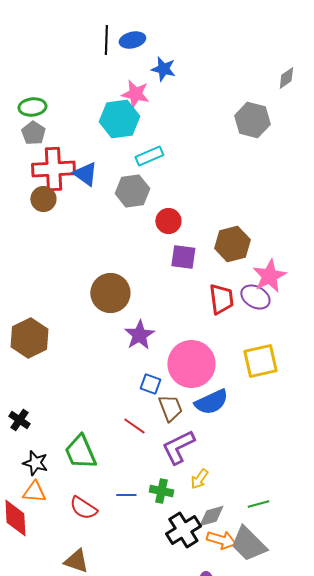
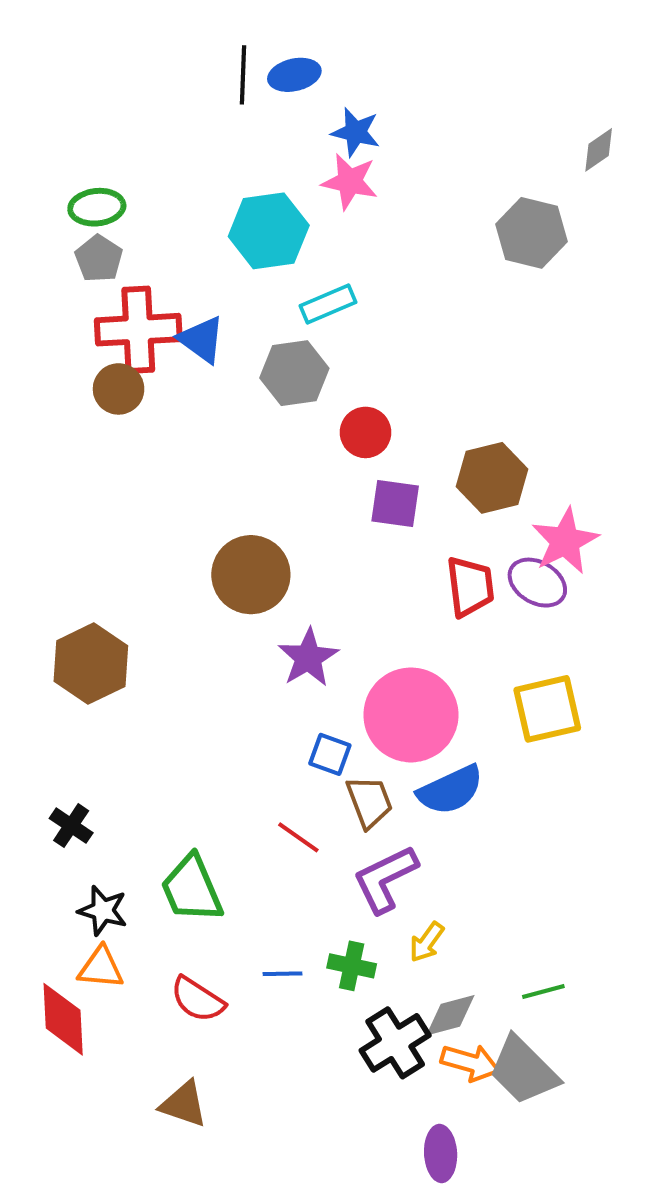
pink star: (135, 94) -> (350, 182), moved

